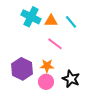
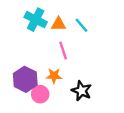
pink line: (55, 44) -> (63, 51), turned 35
pink circle: (46, 82) -> (40, 94), moved

